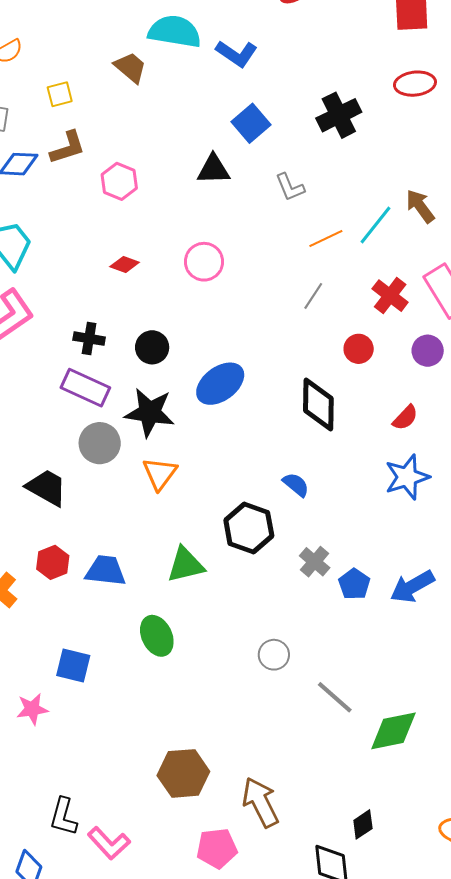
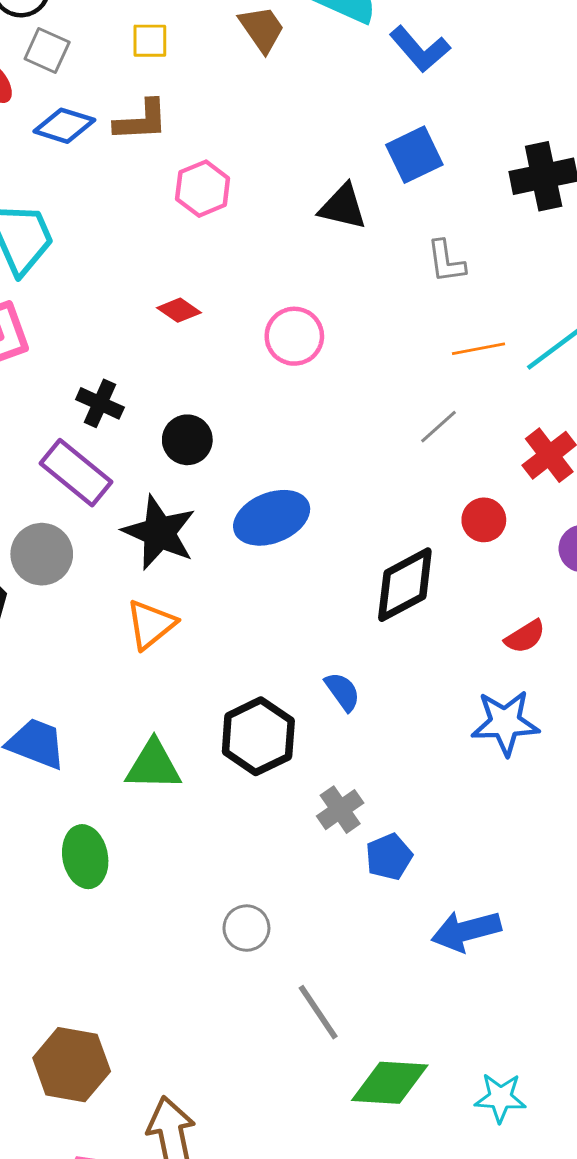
black diamond: (318, 404) -> (405, 585), turned 46
gray circle: (100, 443) -> (42, 554), moved
blue arrow: (412, 587) -> (466, 931), moved

